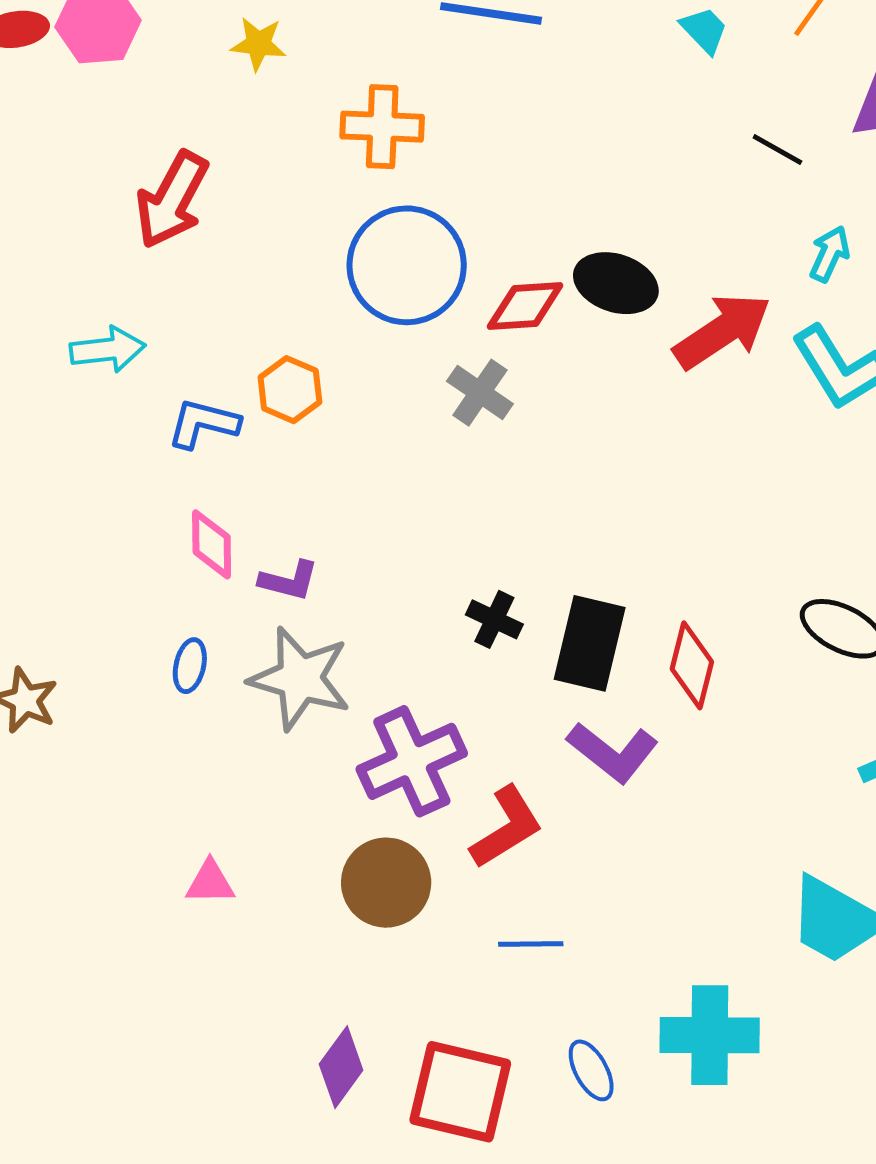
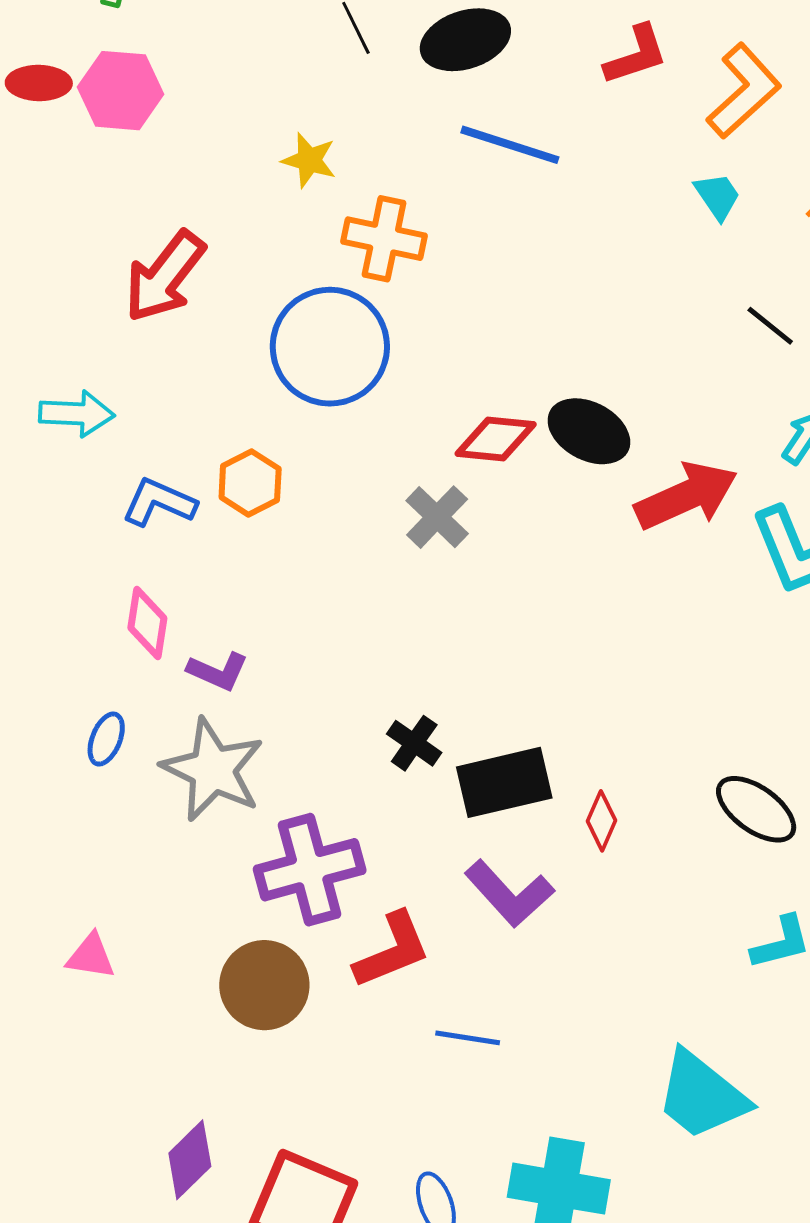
yellow star: (258, 44) -> (309, 160), moved
blue circle: (407, 265) -> (330, 347), moved
black rectangle: (590, 643) -> (504, 782), turned 54
red diamond: (692, 665) -> (602, 821), size x0.7
blue line: (531, 944) -> (468, 1038), moved

